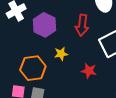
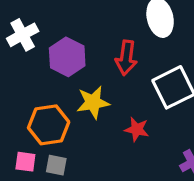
yellow star: (61, 54) -> (93, 102), size x1.5

